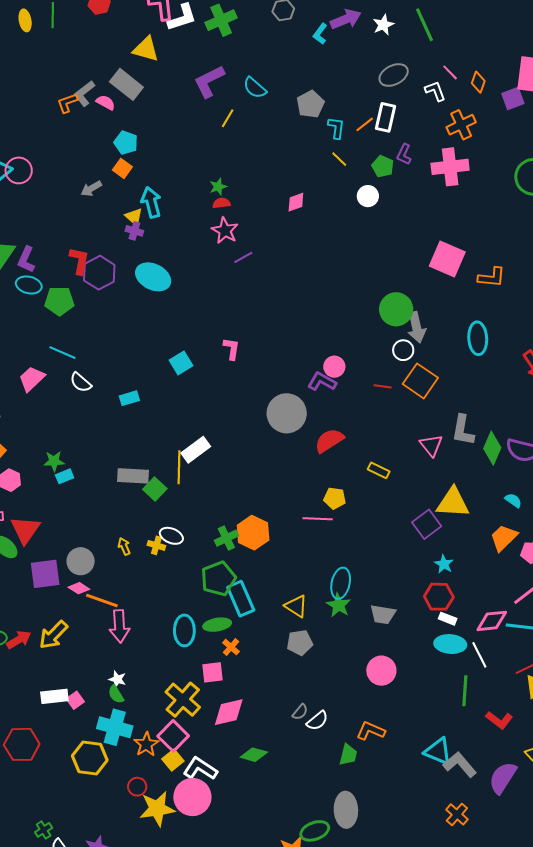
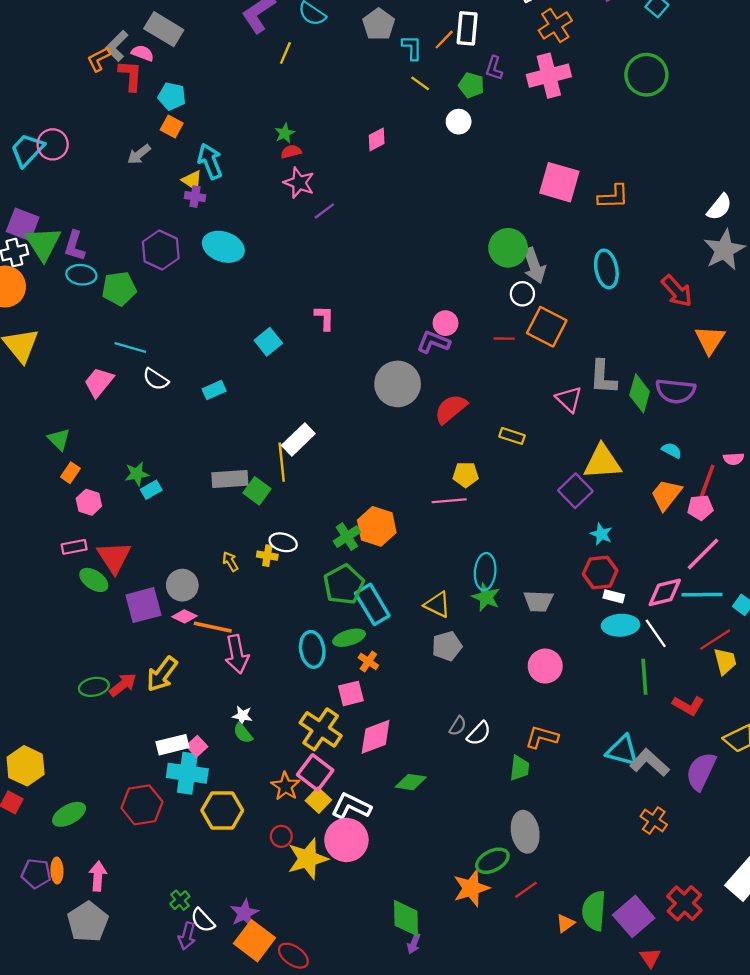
red L-shape: (79, 261) -> (131, 76), moved
cyan cross: (115, 727) -> (187, 773), moved

